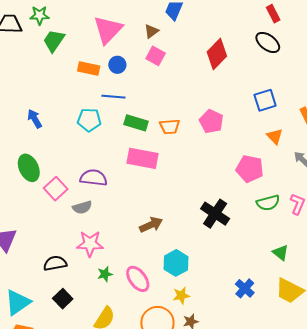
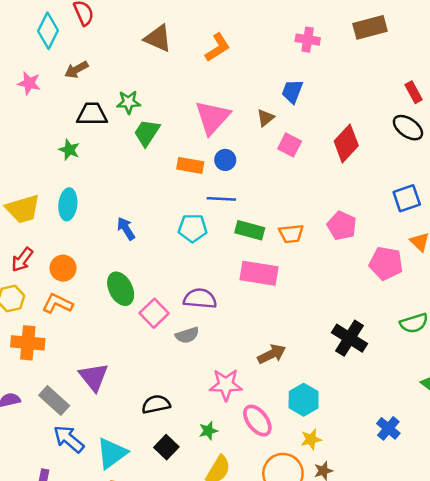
pink square: (156, 56) -> (290, 145), moved
pink pentagon: (250, 169) -> (386, 263), moved
pink star: (90, 244) -> (226, 385), moved
green star: (105, 274) -> (208, 431), moved

